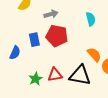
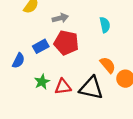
blue rectangle: (34, 40) -> (41, 46), turned 72
green star: (35, 79) -> (42, 82), moved

